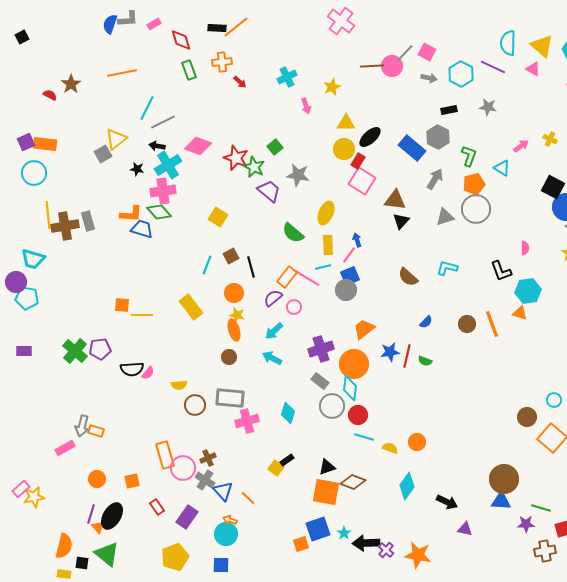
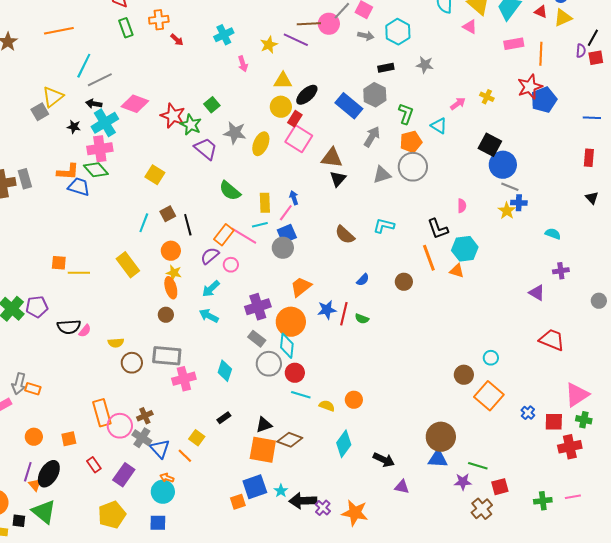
purple line: (493, 67) -> (296, 40), moved
yellow ellipse: (326, 213) -> (261, 144), moved
orange line: (492, 324) -> (429, 258), moved
yellow square: (276, 468) -> (197, 438), moved
brown cross: (545, 551) -> (482, 509), turned -30

